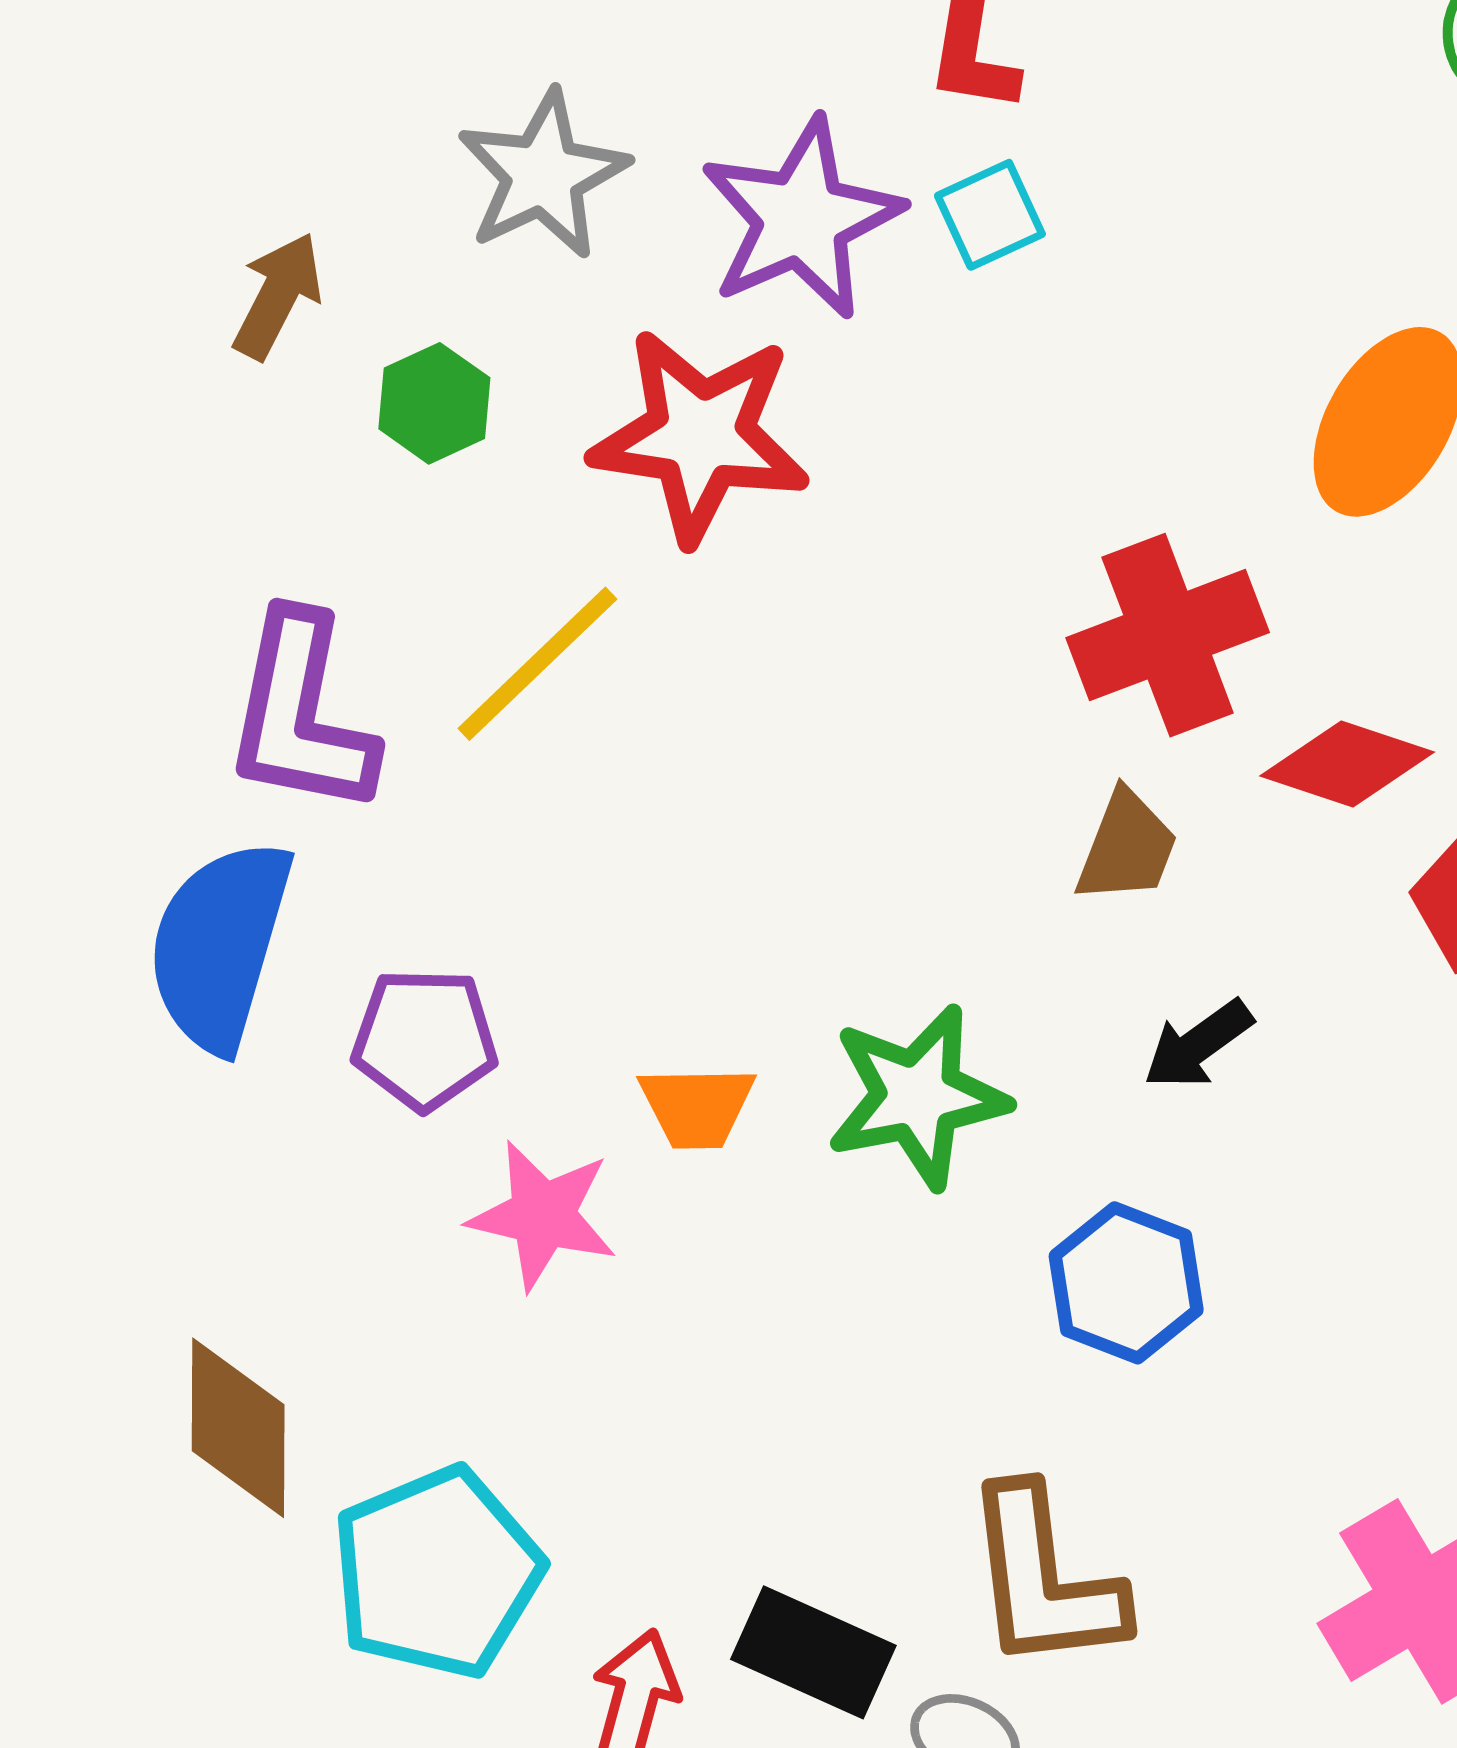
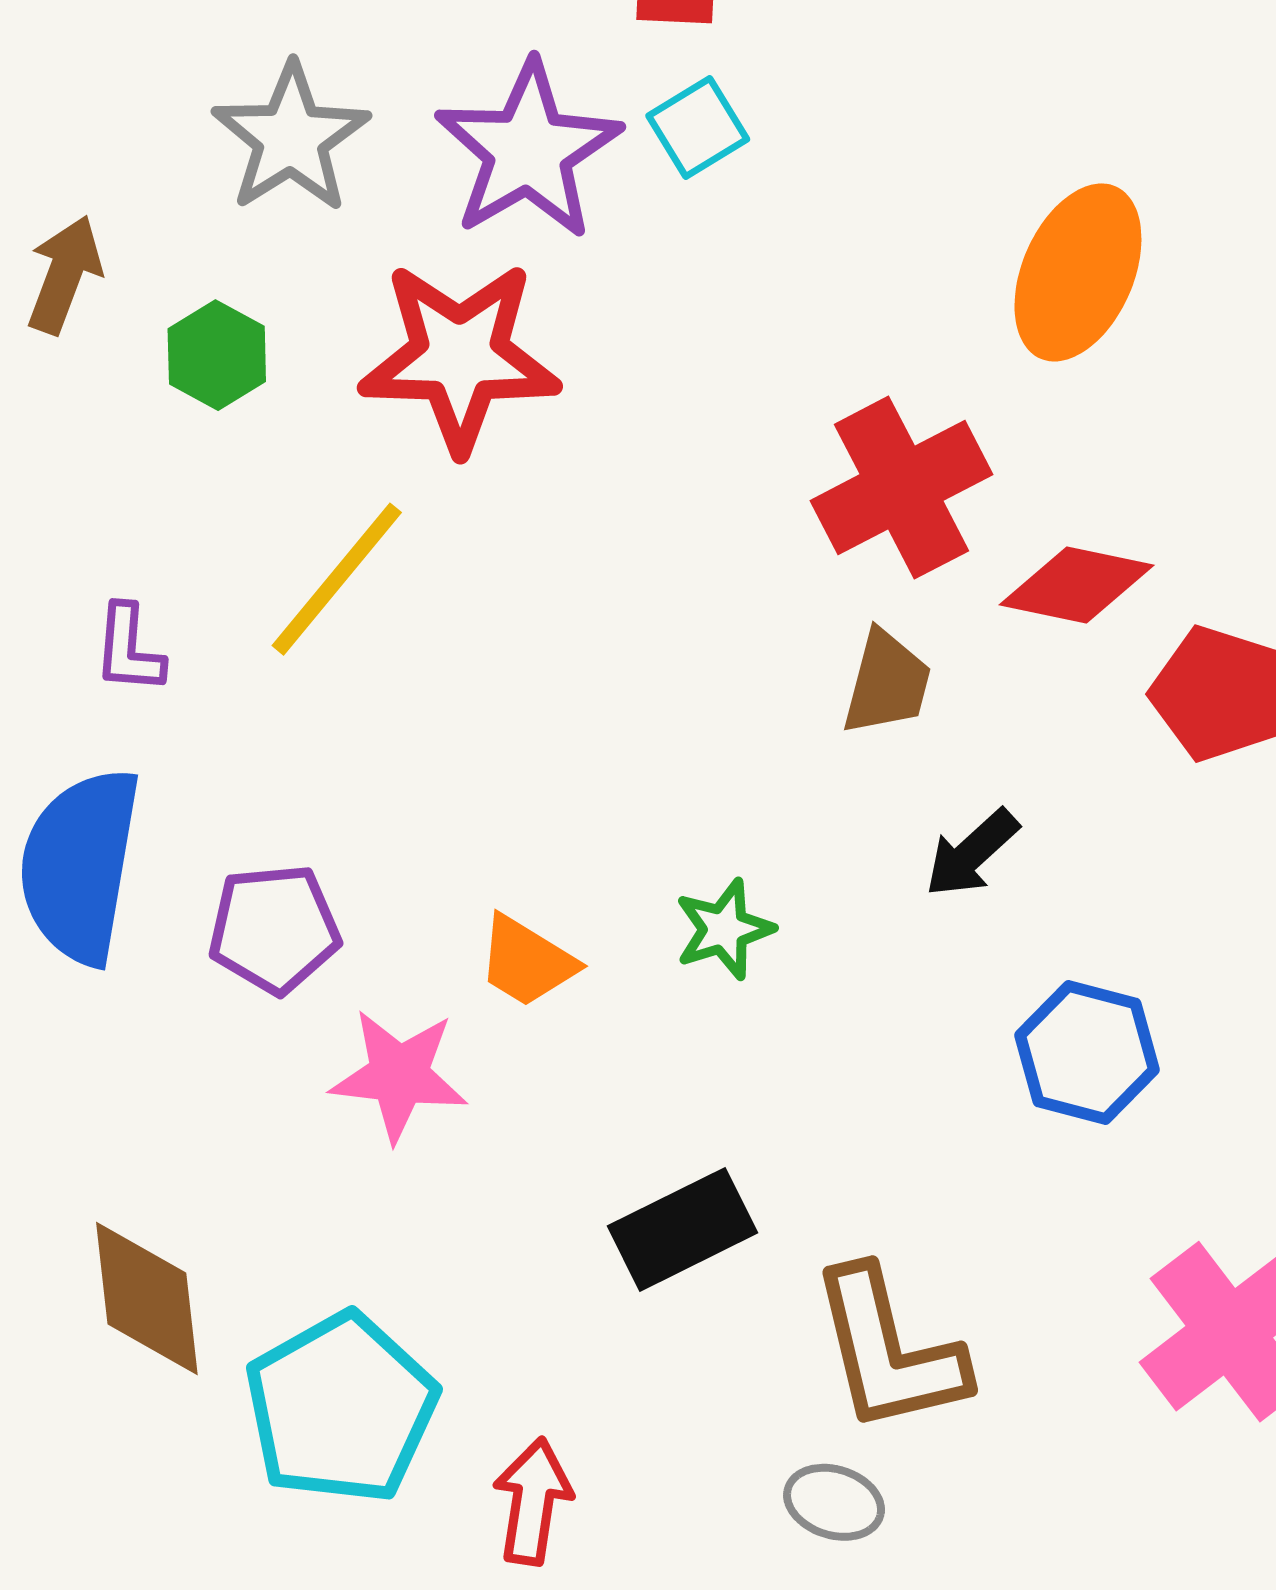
purple L-shape: (301, 714) -> (129, 649), size x0.5
green star: (917, 1096) -> (724, 929), size x0.6
orange trapezoid: (697, 1107) -> (527, 961), turned 39
blue hexagon: (1126, 1283) -> (1087, 1052), moved
black rectangle: (813, 1652) -> (683, 1229), moved, turned -44

